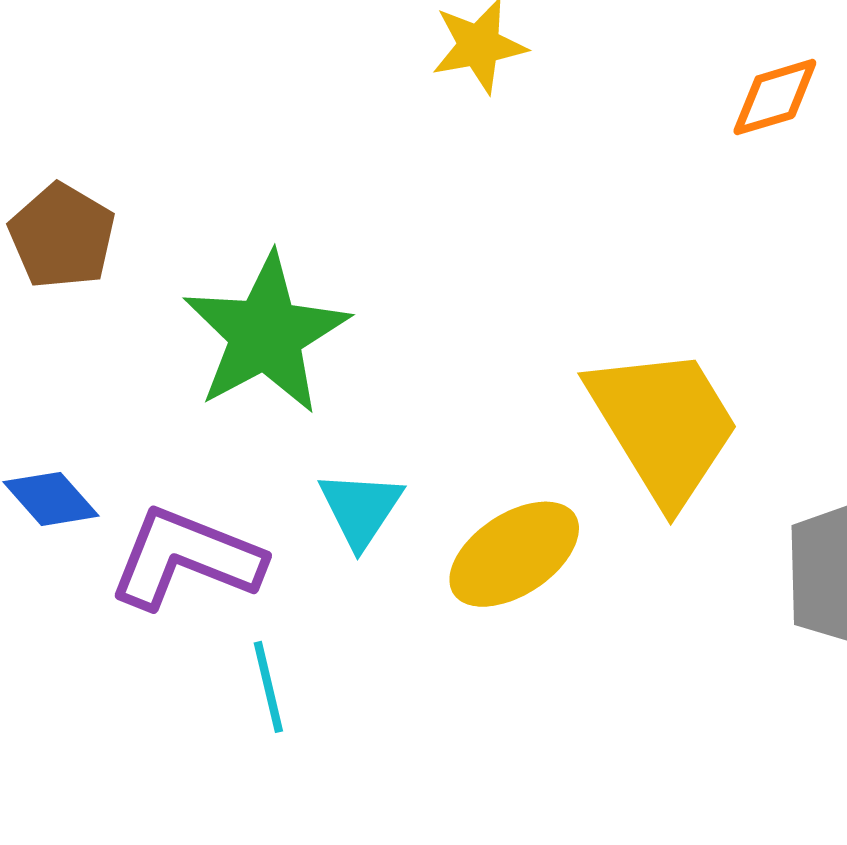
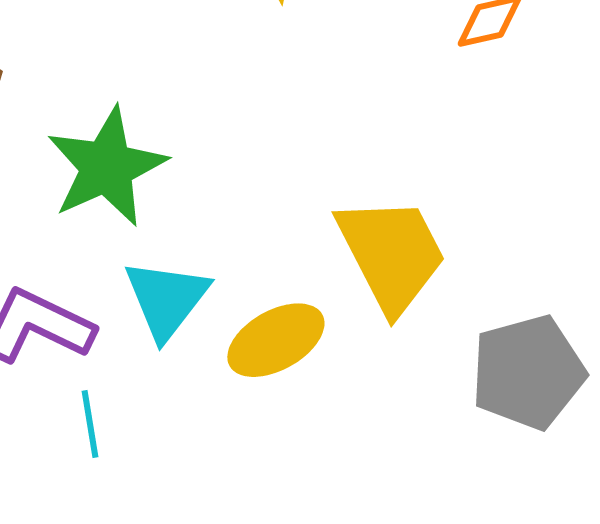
cyan triangle: (361, 509) -> (166, 299), size x1.4

